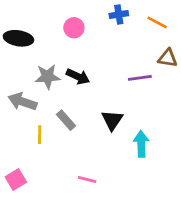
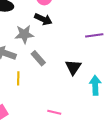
black arrow: (78, 77) -> (43, 19), moved
gray rectangle: (66, 120) -> (38, 58), moved

